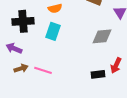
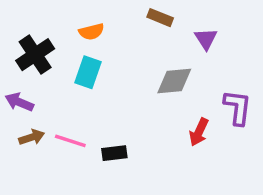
black cross: (23, 21) -> (35, 55), turned -30
black rectangle: (98, 74) -> (114, 153), moved

